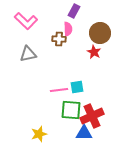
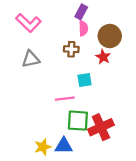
pink semicircle: (68, 29) -> (83, 28), moved
brown cross: (59, 39) -> (71, 49), moved
cyan square: (77, 87) -> (84, 80), moved
blue triangle: (84, 133) -> (64, 146), moved

